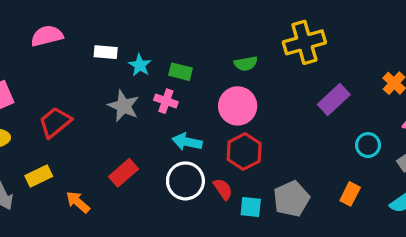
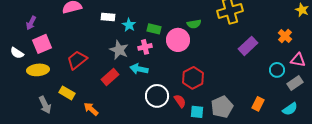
pink cross: (166, 101) -> (145, 47), turned -32
pink circle: (238, 106) -> (178, 40), moved
cyan arrow: (187, 142) -> (139, 69), moved
cyan circle: (368, 145) -> (277, 70), moved
red rectangle: (124, 173) -> (110, 77), moved
yellow rectangle: (39, 176) -> (67, 93), turned 56

